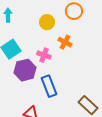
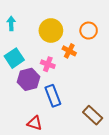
orange circle: (74, 11) -> (89, 31), moved
yellow circle: (47, 22) -> (51, 31), size x1.5

